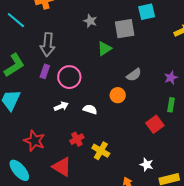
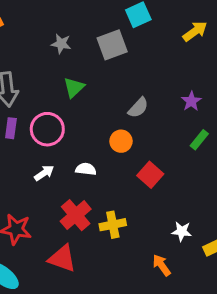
green triangle: (104, 49) -> (74, 87), moved
green rectangle: (171, 105) -> (199, 140), turned 40
red square: (155, 124) -> (150, 175), moved
red cross: (77, 139) -> (76, 215), size x1.5
yellow cross: (101, 151) -> (113, 225), turned -30

